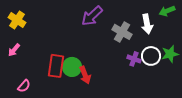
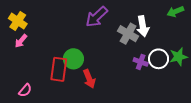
white arrow: (147, 24) -> (143, 26), moved
pink arrow: (14, 50) -> (21, 41), moved
green circle: (72, 67) -> (73, 59), moved

